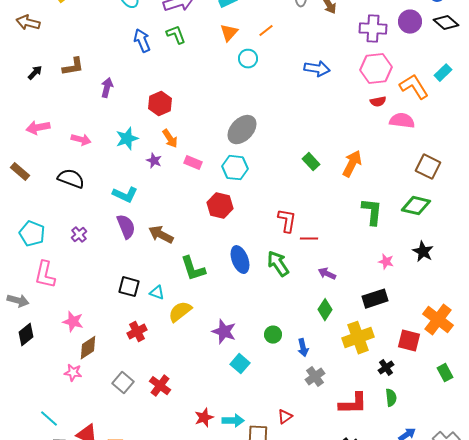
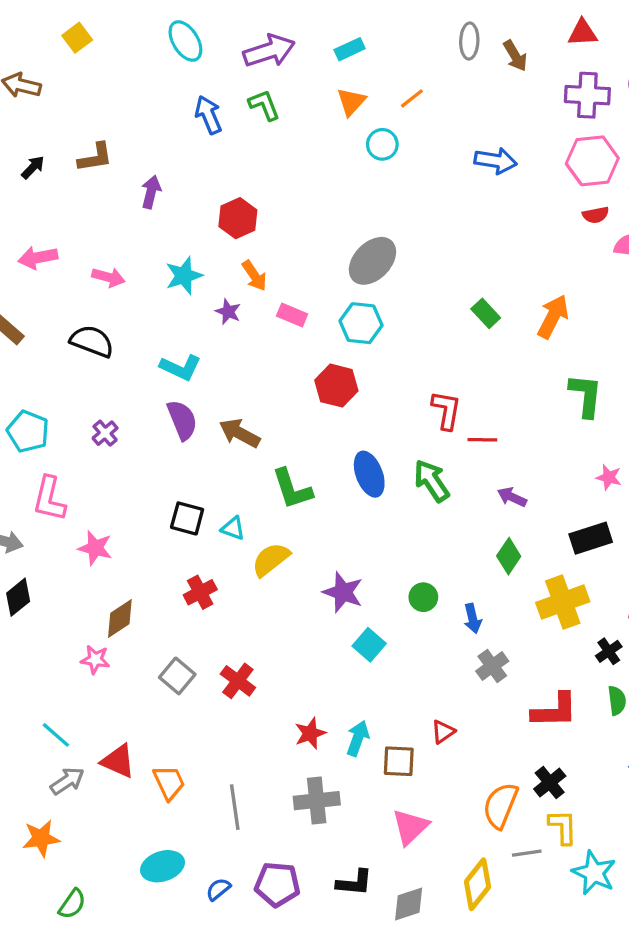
pink star: (73, 322) -> (95, 548), moved
cyan arrow: (233, 421) -> (358, 738), turned -70

